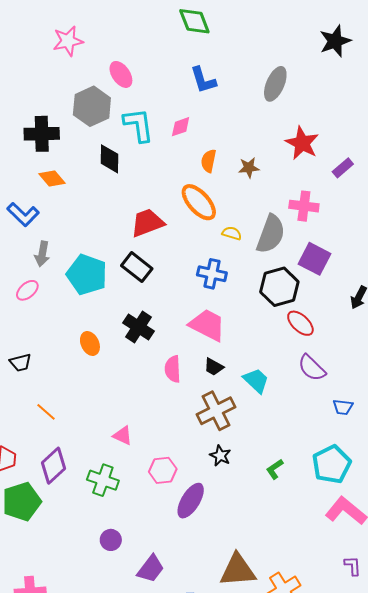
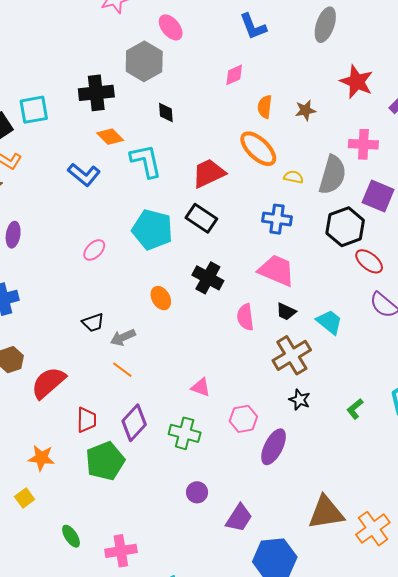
cyan L-shape: (138, 125) -> (146, 161), moved
black diamond: (109, 159) -> (166, 112), size x0.7
gray arrow: (42, 254) -> (123, 337), moved, turned 60

